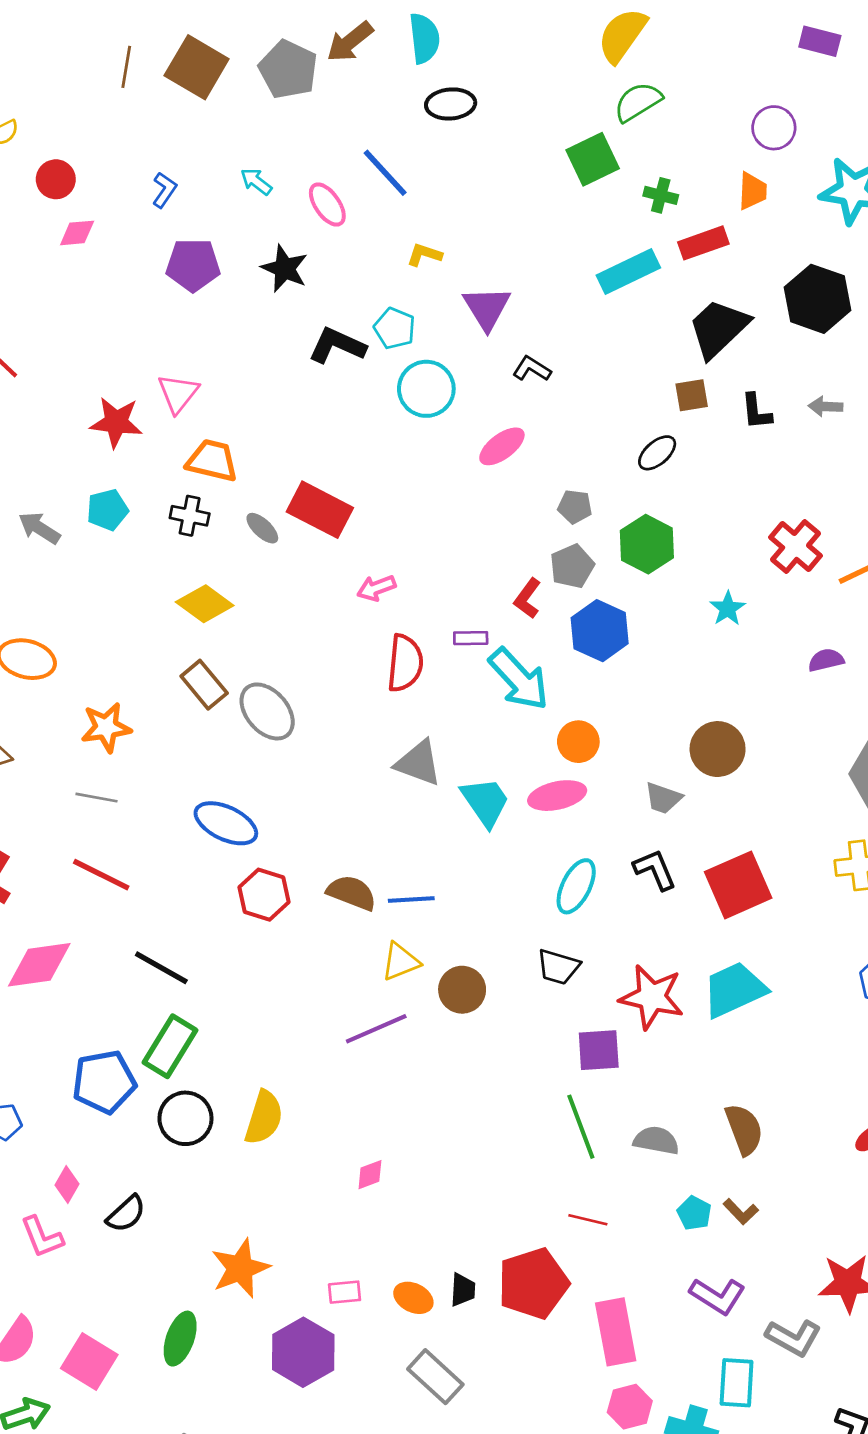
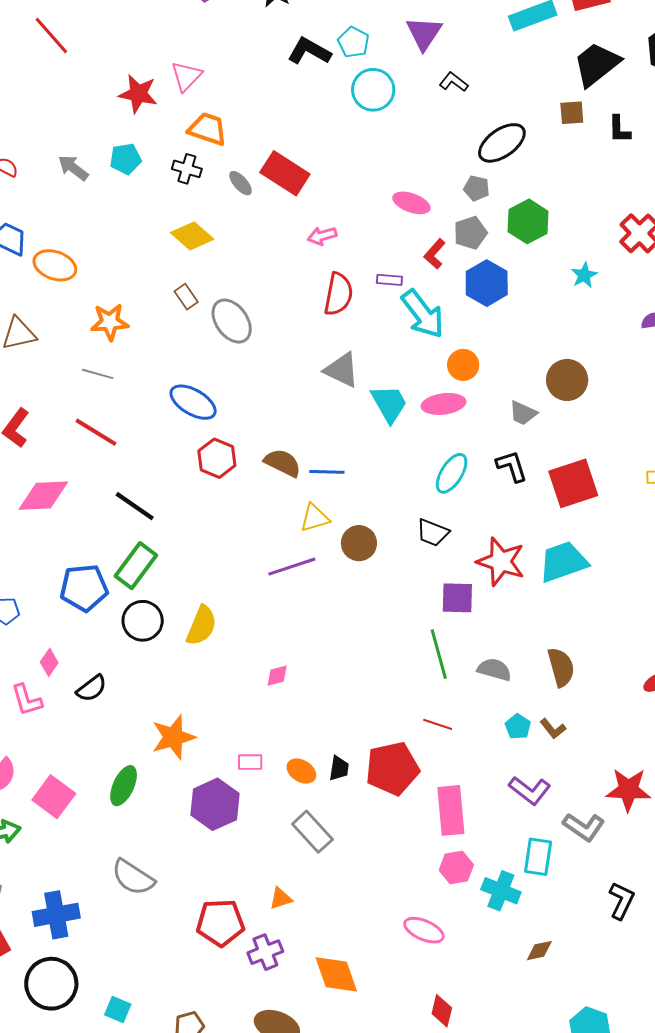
pink ellipse: (502, 446) -> (411, 203), moved, turned 51
black ellipse: (657, 453) -> (502, 143), moved, size x1.6
brown rectangle: (204, 685) -> (186, 297), size x0.7

